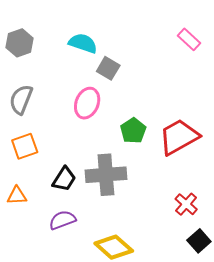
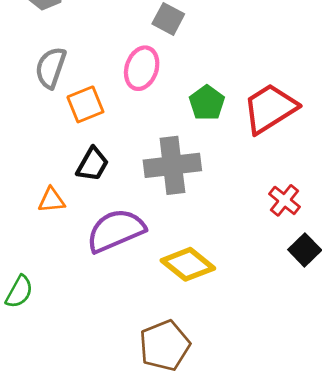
orange square: (25, 146) -> (85, 104), moved
black trapezoid: (64, 179) -> (92, 164), moved
purple semicircle: (62, 220) -> (116, 231), size x1.6

